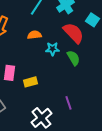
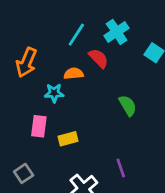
red semicircle: (73, 33) -> (99, 58), moved, size x0.7
cyan star: (52, 49) -> (54, 93), moved

